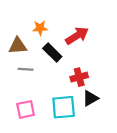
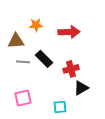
red arrow: (77, 36) -> (69, 32), turned 30
black rectangle: (52, 52) -> (44, 59), moved
cyan square: (64, 107) -> (60, 107), moved, size x0.6

